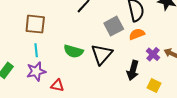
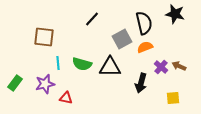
cyan line: (36, 50) -> (58, 63), moved
black triangle: (102, 54) -> (110, 67), turned 50
yellow square: (154, 85) -> (173, 98), moved, turned -32

